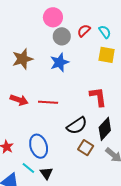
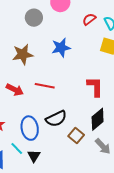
gray circle: (62, 36) -> (34, 18), moved
brown star: (23, 59) -> (23, 54), moved
red arrow: (19, 100) -> (15, 90), moved
black semicircle: (77, 126) -> (56, 119), moved

